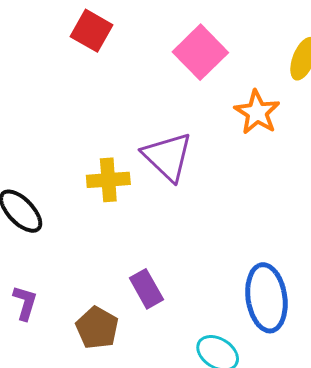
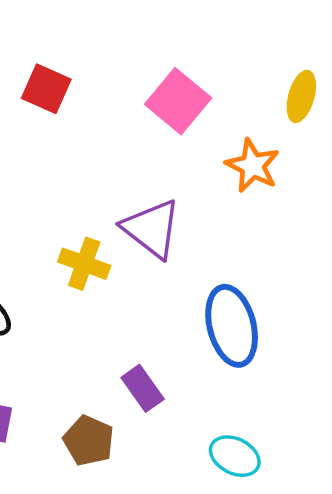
yellow cross: (108, 180) -> (84, 264), turned 30
blue ellipse: (266, 298) -> (232, 326), moved

